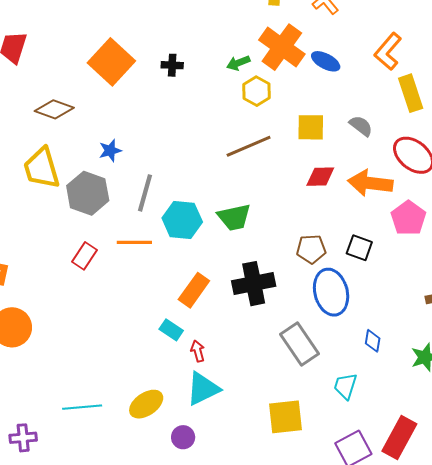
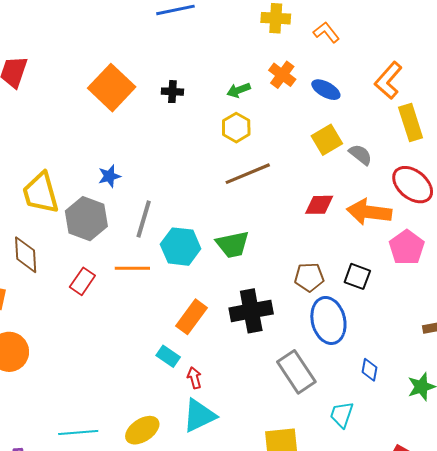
orange cross: (282, 47) -> (282, 75), size x0.6
yellow hexagon: (257, 91) -> (236, 128), moved
brown diamond: (54, 109) -> (26, 255), moved, turned 66
yellow square: (311, 127) -> (327, 140), moved, turned -32

